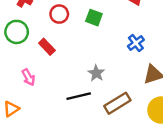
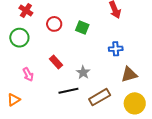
blue cross: (136, 43) -> (116, 49), turned 32
red rectangle: (47, 47) -> (56, 62), moved

